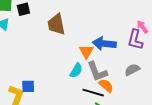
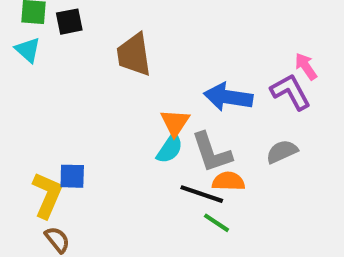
purple L-shape: (135, 40) -> (291, 92), turned 135
orange triangle: (86, 52) -> (175, 123), moved
orange semicircle: (106, 86) -> (228, 181), turned -42

